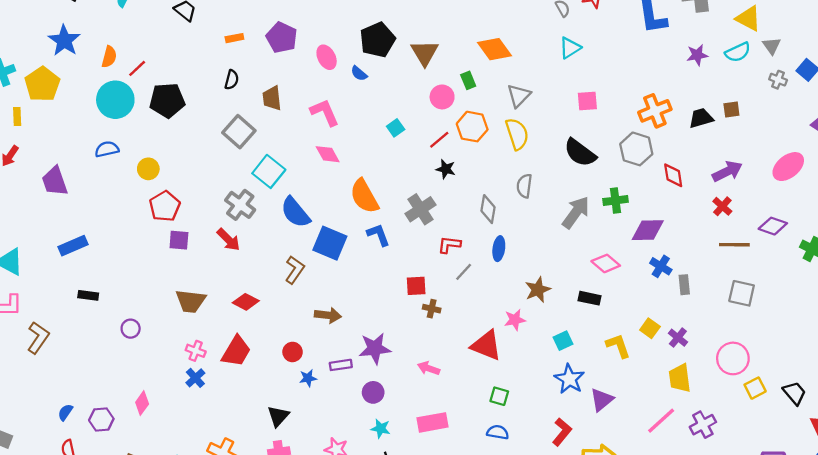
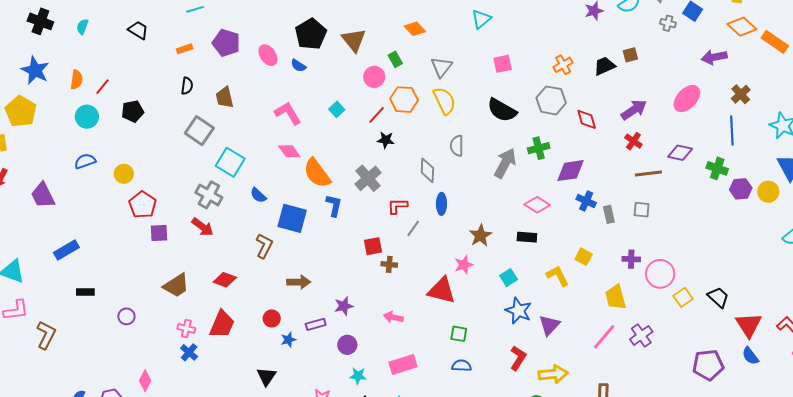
orange diamond: (494, 49) -> (415, 29), size x0.7
cyan circle: (115, 100) -> (87, 117), size x0.7
black pentagon: (167, 100) -> (133, 111), size x0.7
orange cross: (655, 111) -> (563, 65), size x0.7
pink L-shape: (325, 112) -> (288, 113), moved
pink diamond: (328, 154) -> (289, 151), moved
blue semicircle: (295, 212) -> (258, 195), size x0.6
blue L-shape: (378, 235) -> (334, 205), turned 40
gray square: (742, 293) -> (642, 210), moved, size x0.7
brown trapezoid: (191, 301) -> (176, 285), turned -32
purple cross: (678, 338) -> (631, 259), moved, turned -30
purple star: (375, 348) -> (344, 306), size x0.7

